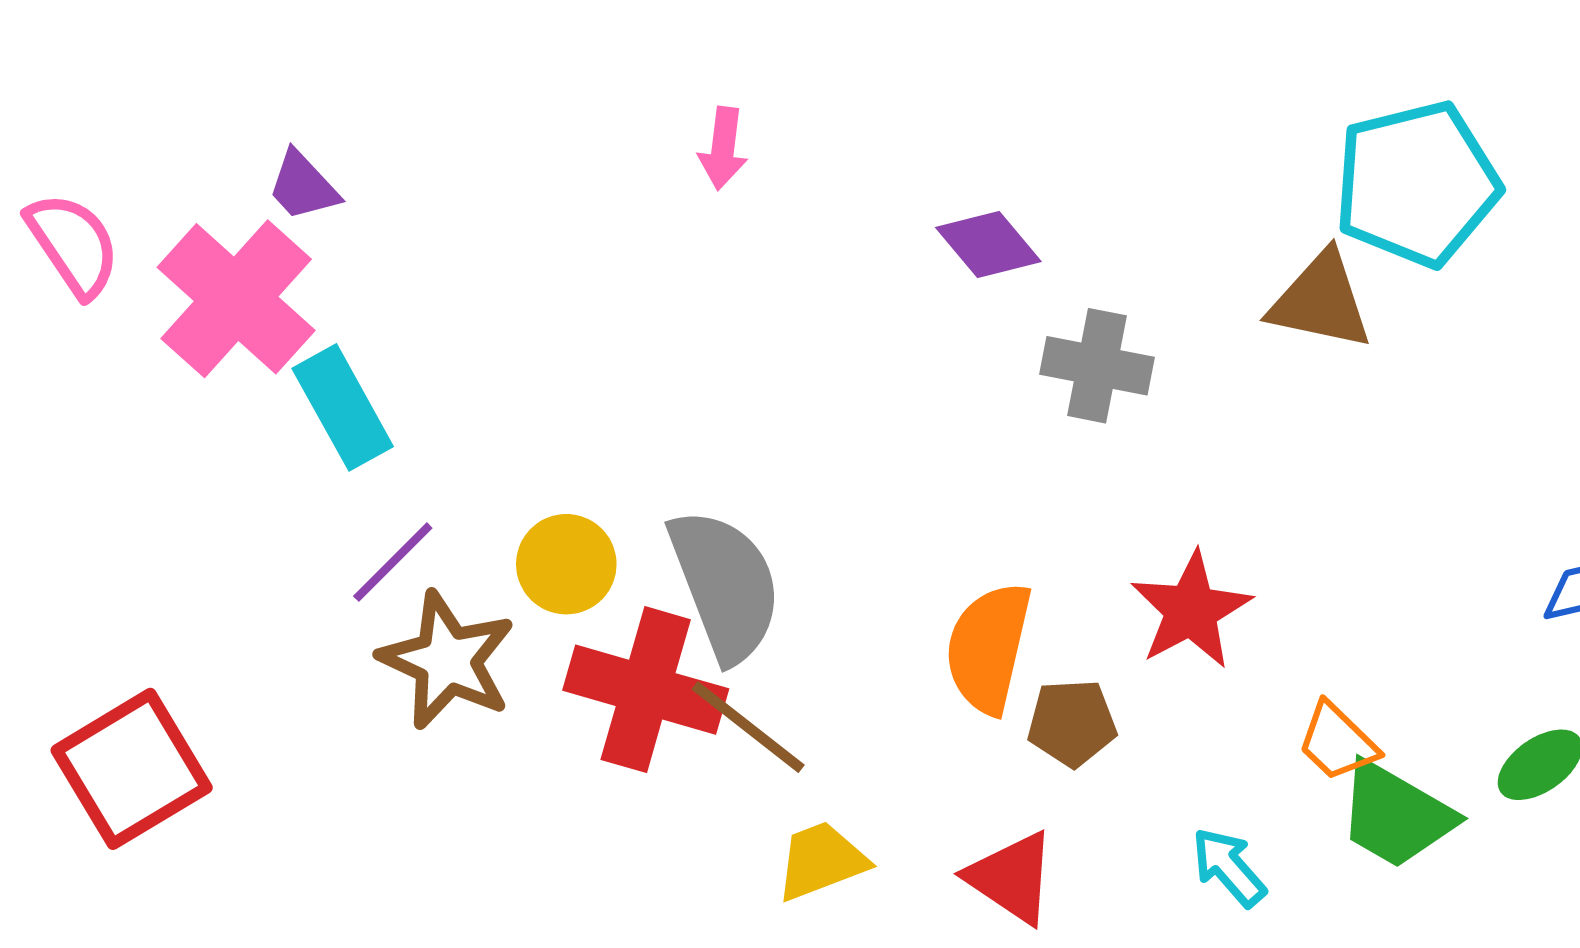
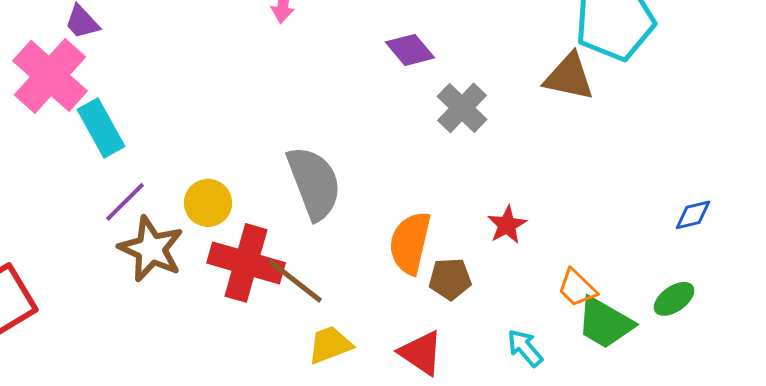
gray cross: (1097, 366) -> (462, 108), turned 33
gray semicircle: (725, 585) -> (314, 183), moved
red star: (1191, 610) -> (507, 225), size x0.7

